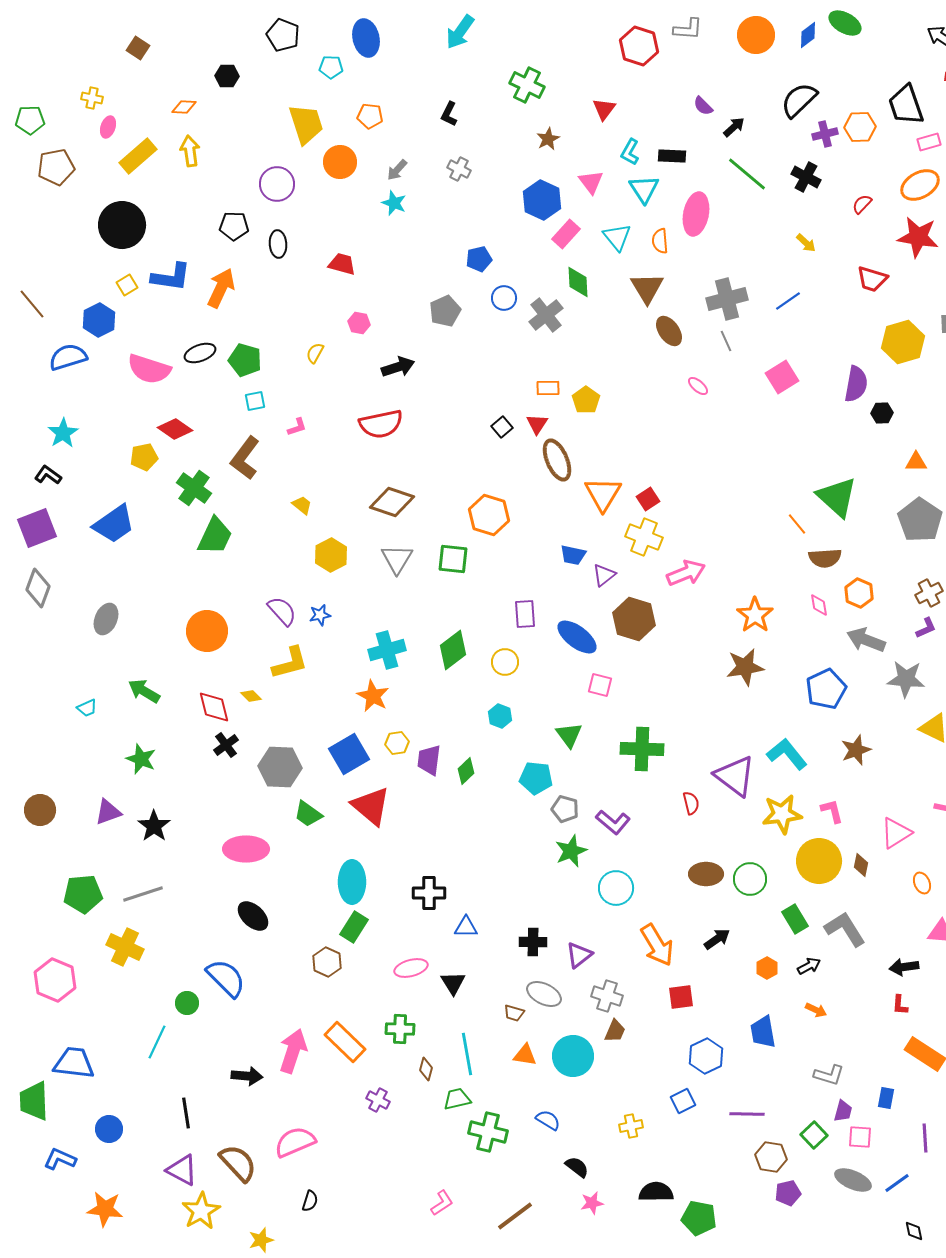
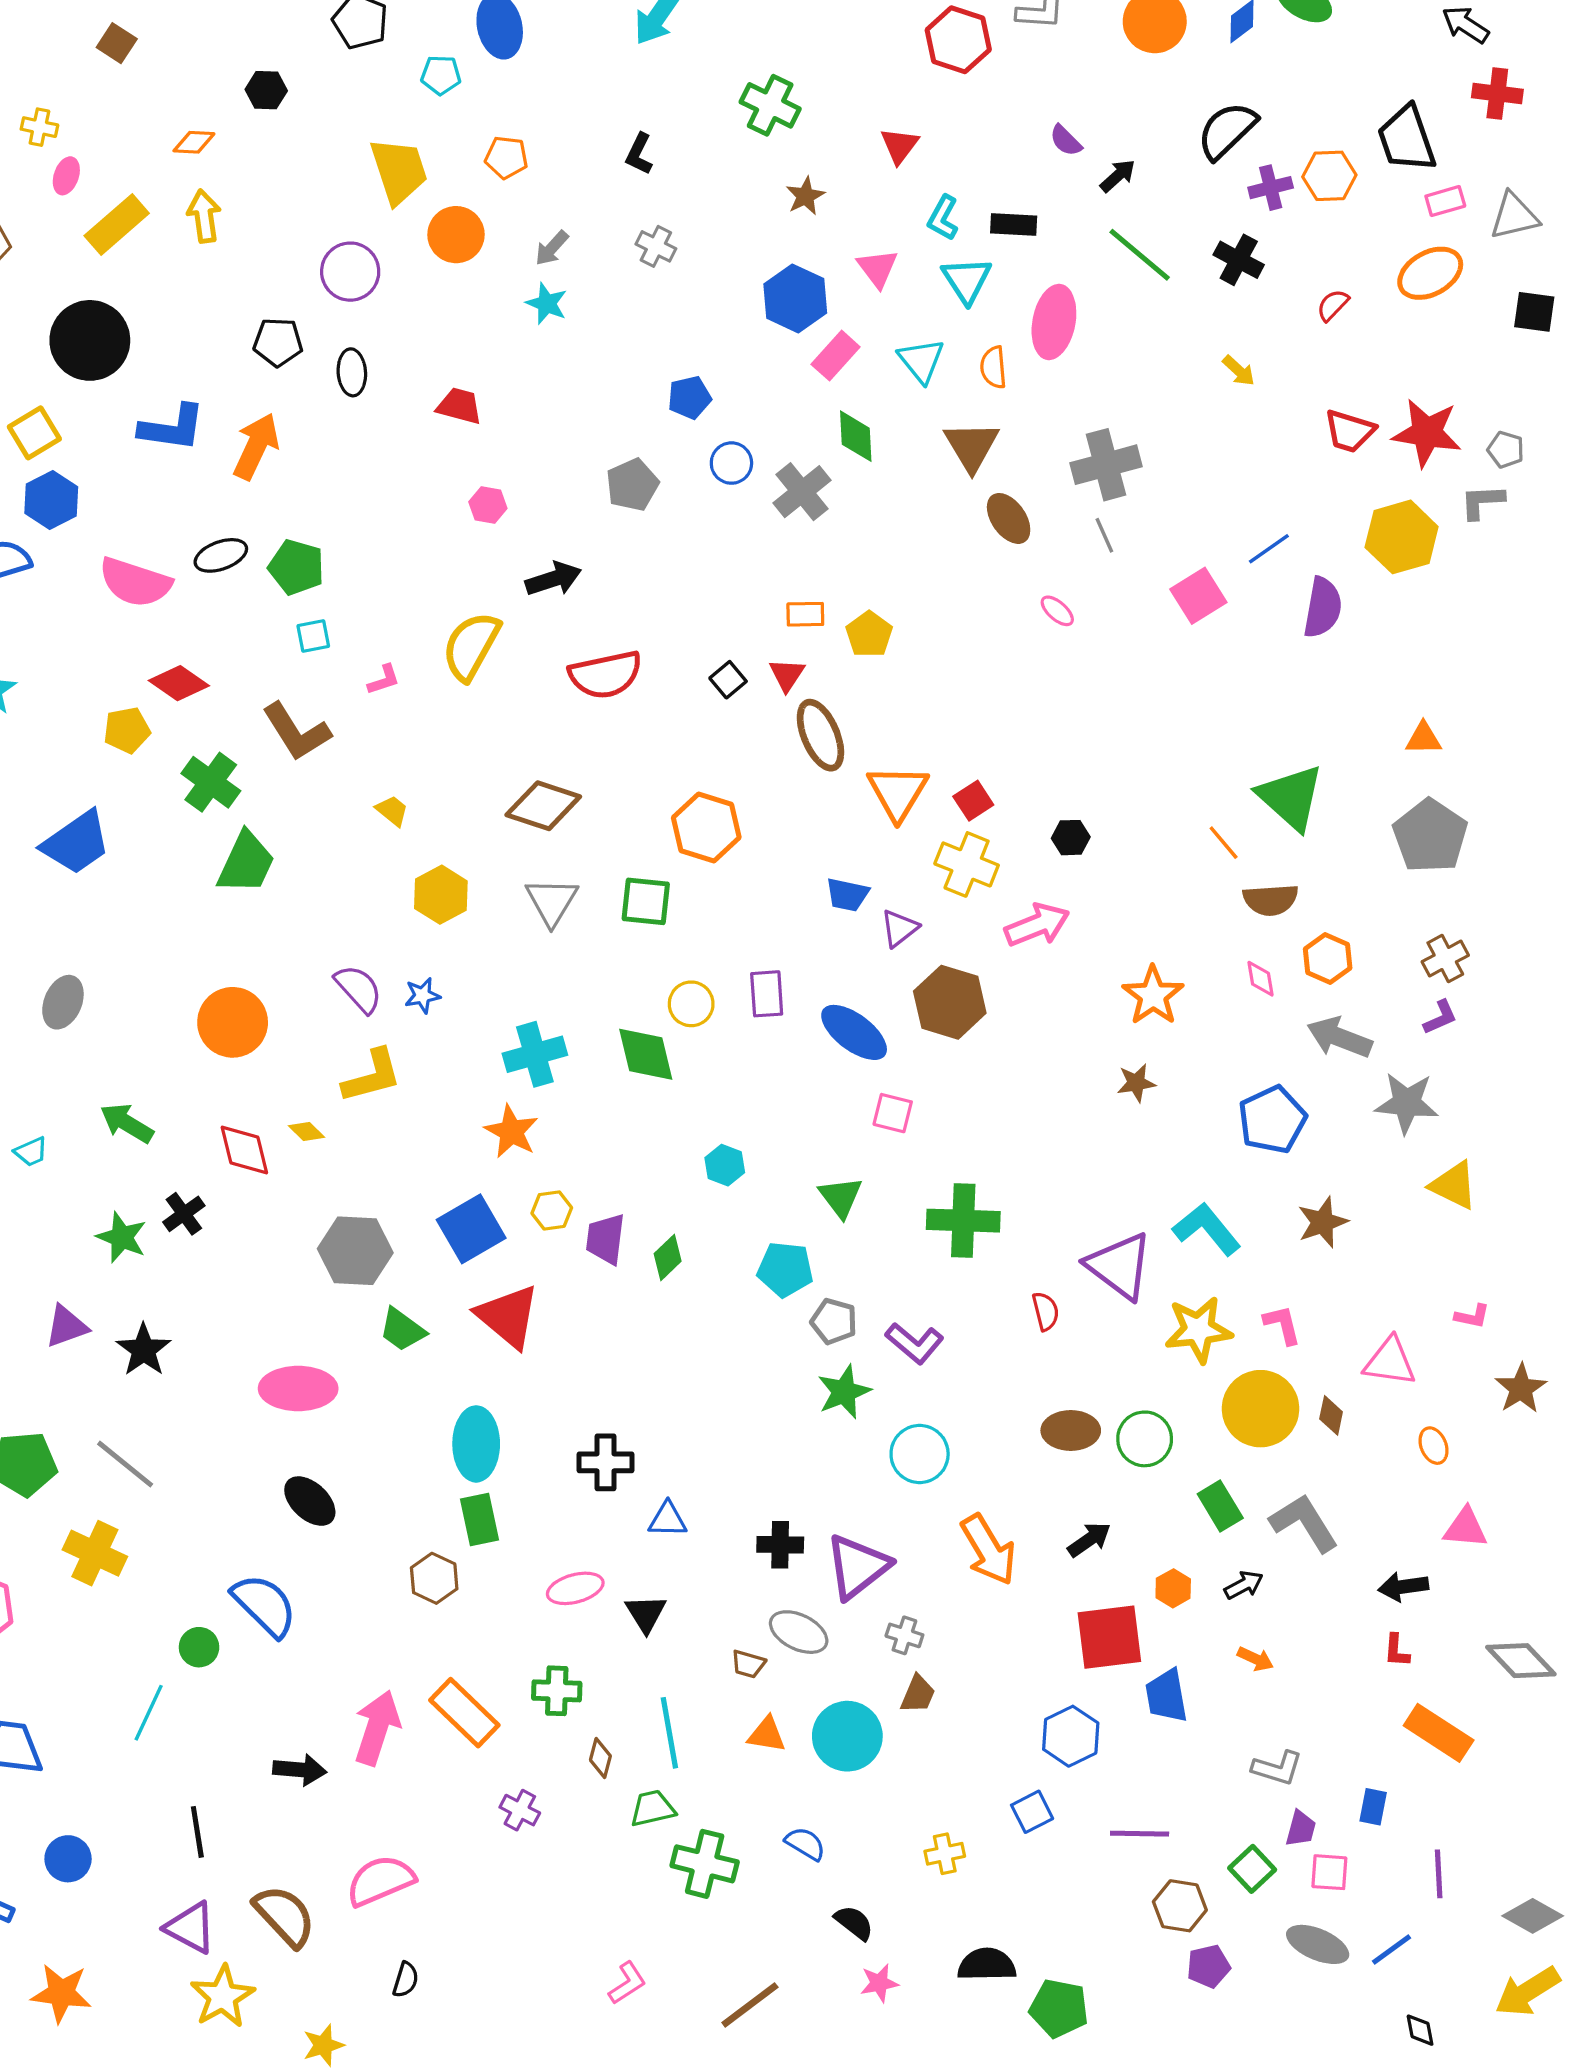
red star: (918, 237) -> (1427, 433), moved
yellow square: (127, 285) -> (34, 433), moved, size x1.4
blue line: (788, 301) -> (1269, 549), moved
yellow semicircle: (315, 353) -> (471, 646), moved, size x2.0
black hexagon: (882, 413) -> (1071, 838), moved
red semicircle: (381, 424) -> (605, 675), moved
brown L-shape: (245, 458) -> (296, 732), turned -69
green diamond: (453, 650) -> (646, 1054), turned -66
yellow circle: (505, 662) -> (691, 1004), moved
brown star: (745, 667) -> (1136, 1083), size x0.6
black cross: (226, 745) -> (184, 1214), moved
pink triangle: (896, 833) -> (1390, 1362), turned 40
gray line: (143, 894) -> (125, 1464), turned 57
green rectangle: (354, 927) -> (480, 1520), turned -44
purple triangle: (579, 955) -> (857, 1567), size x1.5
gray cross: (607, 996) -> (904, 1635), size x0.7
red square: (681, 997) -> (1109, 1637), moved, size x1.6

